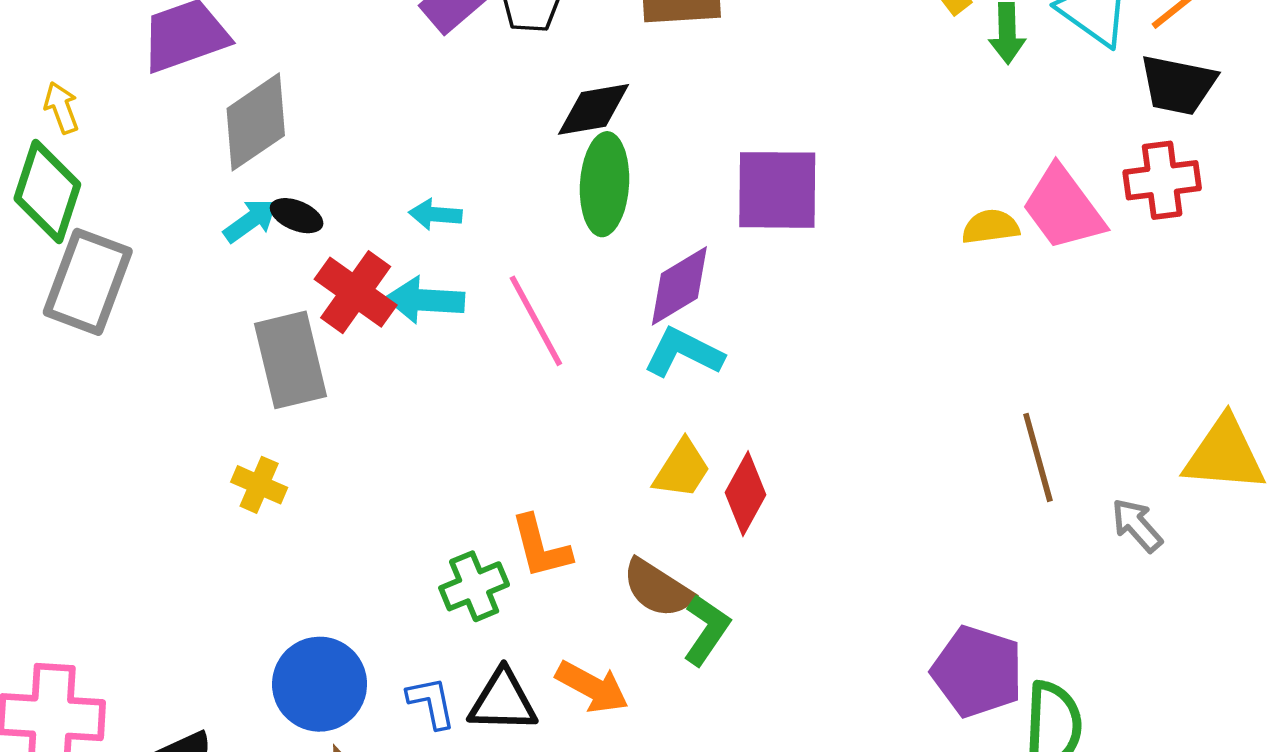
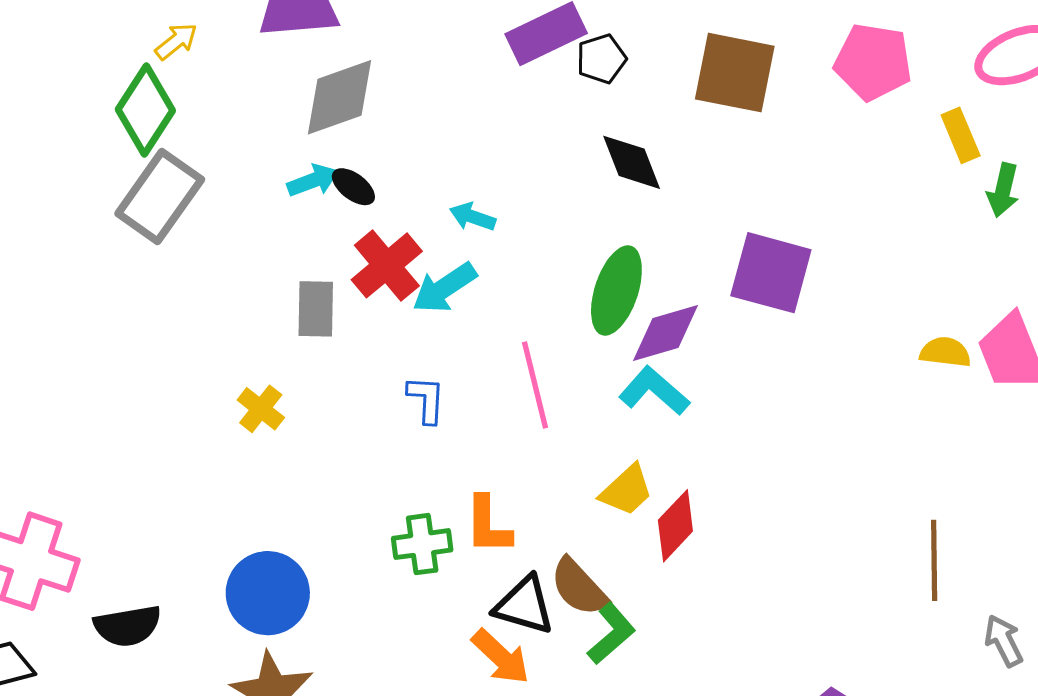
yellow arrow: (61, 108) -> (176, 41), turned 57
black diamond: (594, 109) -> (632, 162), turned 64
green ellipse: (605, 184) -> (616, 290), moved
cyan arrow: (425, 300) -> (444, 288), turned -52
pink line: (536, 321) -> (535, 385), moved
gray rectangle: (291, 360) -> (316, 309), size x0.7
black triangle: (503, 701) -> (524, 605), moved
blue L-shape: (431, 702) -> (426, 399), moved

